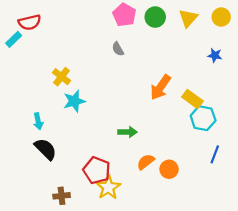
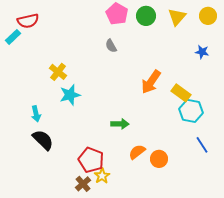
blue line: (215, 154) -> (202, 145), turned -54
yellow star: (108, 187) -> (102, 176), size x0.7
brown cross: (62, 196) -> (83, 184), moved, turned -35

